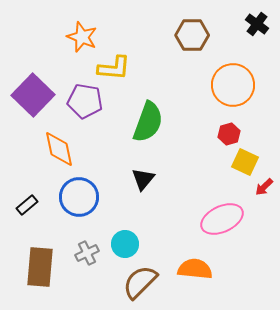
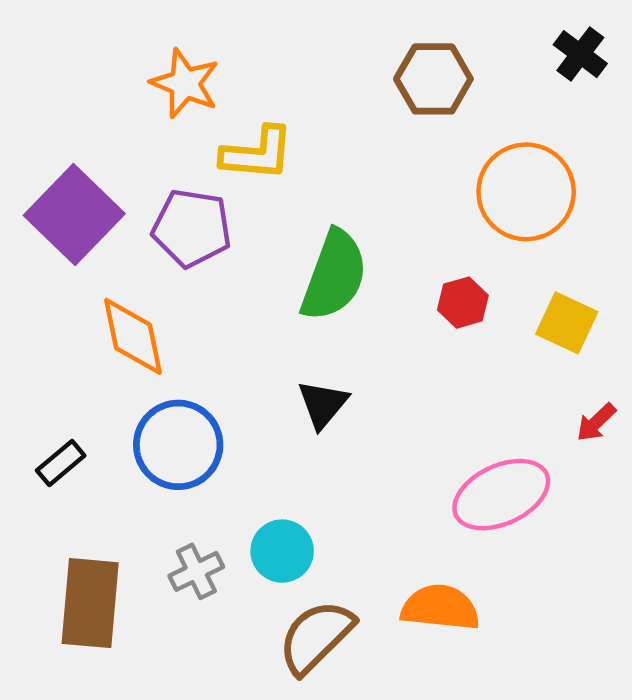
red hexagon: (229, 134) -> (463, 303), moved
yellow square: (245, 162) -> (567, 323), moved

